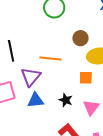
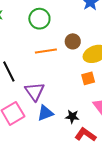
orange line: (50, 58) -> (46, 51), moved
black star: (66, 100) -> (72, 117), moved

